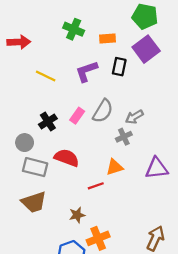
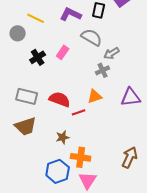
purple L-shape: (86, 71) -> (71, 14), turned 45
gray semicircle: (103, 111) -> (92, 37), moved, turned -90
gray circle: (25, 143) -> (18, 33), moved
red semicircle: (67, 158) -> (60, 99), moved
orange cross: (98, 238) -> (81, 157), turned 30

